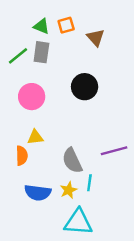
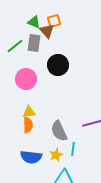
brown triangle: (96, 37) -> (47, 31), moved
black circle: (85, 87) -> (58, 65), moved
orange semicircle: (22, 156) -> (28, 125), moved

